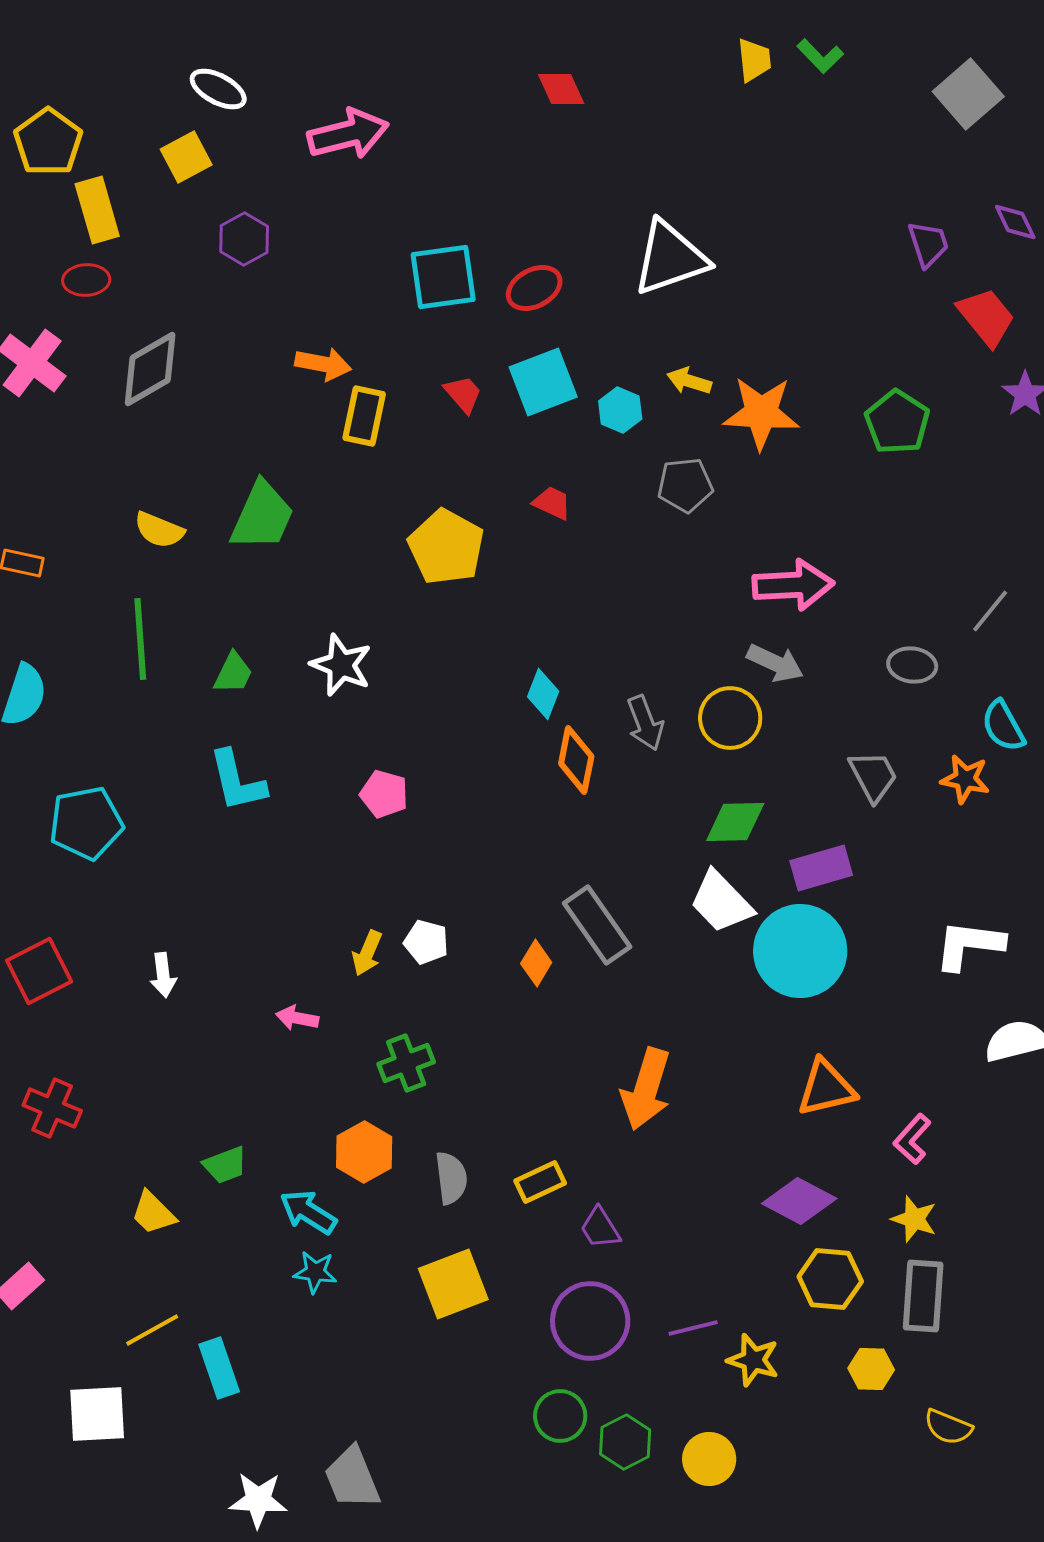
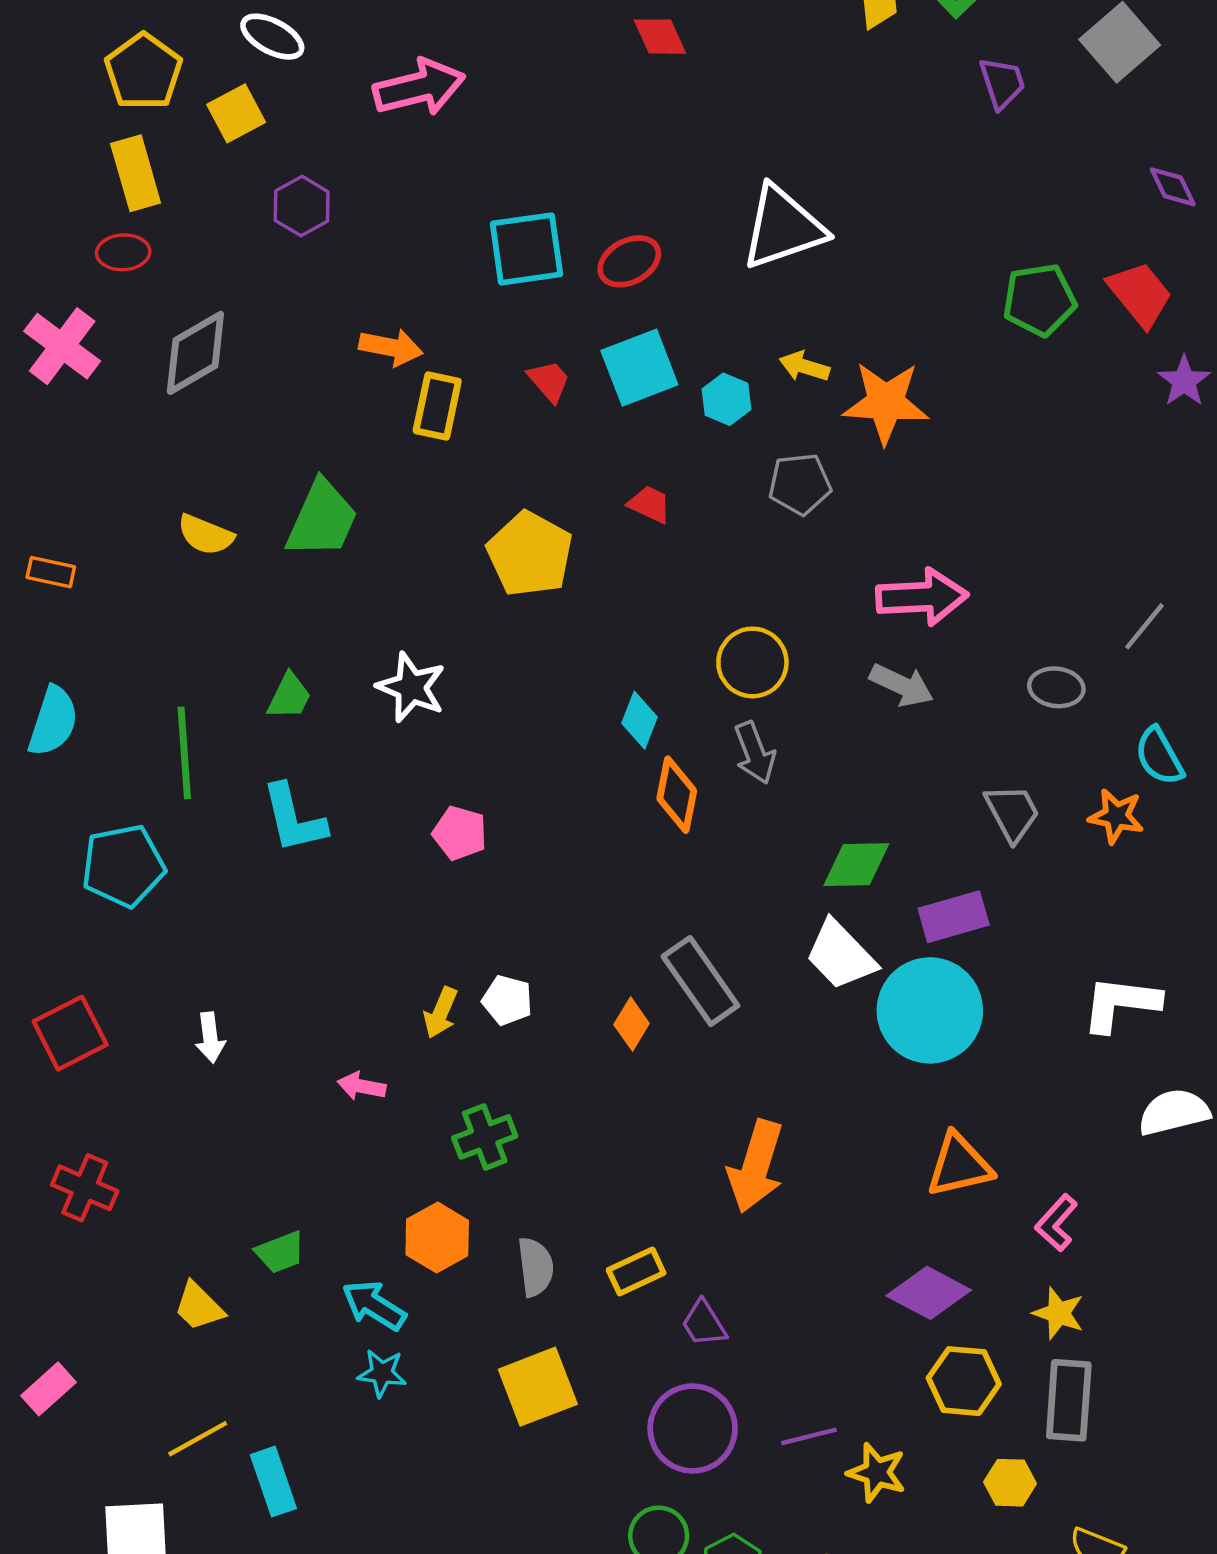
yellow pentagon: (48, 142) -> (143, 72), moved
purple trapezoid: (928, 244) -> (1002, 83), moved
green pentagon: (897, 422) -> (1039, 300), moved, turned 30
green line: (140, 639) -> (184, 753), moved
yellow circle: (730, 718) -> (752, 662), moved

